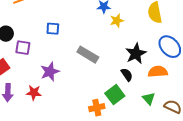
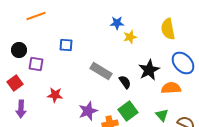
purple star: (50, 72) -> (88, 111), moved
black semicircle: (127, 75) -> (125, 82), moved
red star: (34, 93) -> (55, 95), moved

